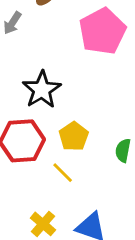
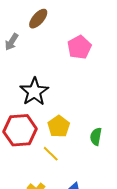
pink pentagon: (103, 31) -> (79, 47), size x0.7

